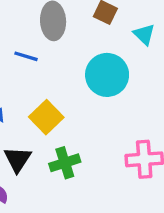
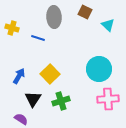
cyan circle: (107, 75) -> (99, 69), moved

